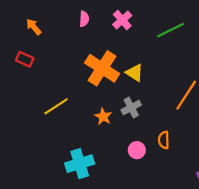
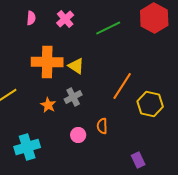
orange cross: (102, 68) -> (47, 62), turned -32

